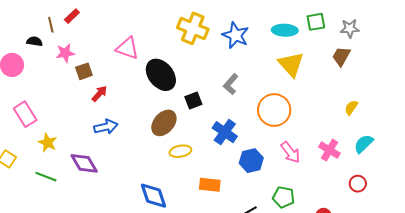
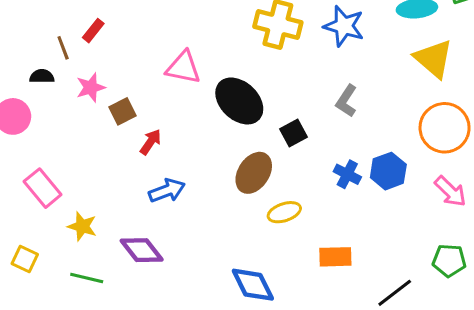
orange circle: (274, 110) -> (445, 128), moved
blue cross: (225, 132) -> (347, 174), size x0.7
blue hexagon: (251, 161) -> (388, 171), moved

